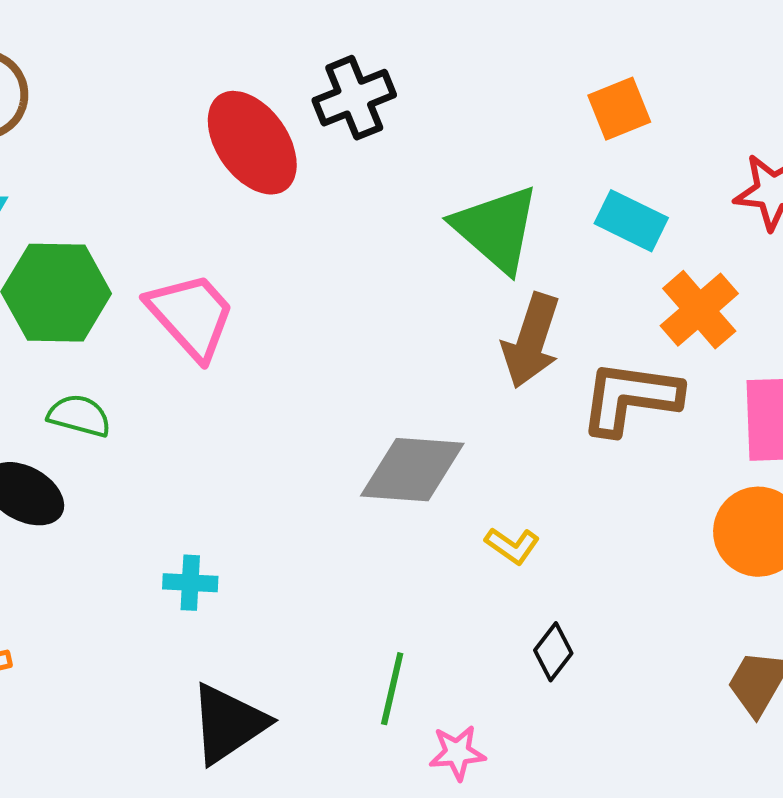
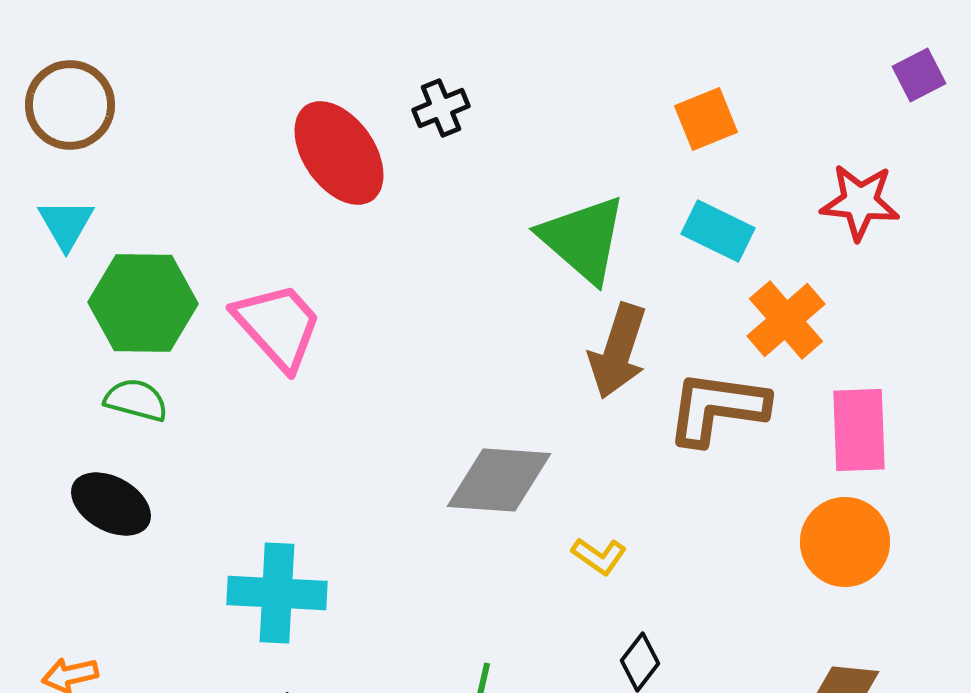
black cross: (354, 98) -> (441, 108), size x0.7
green semicircle: (79, 416) -> (136, 400), moved
cyan cross: (190, 583) -> (277, 593), size x1.8

